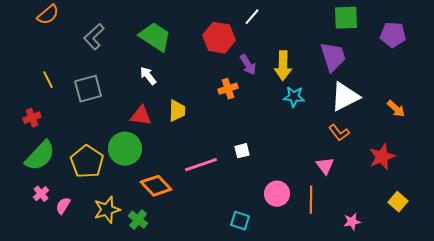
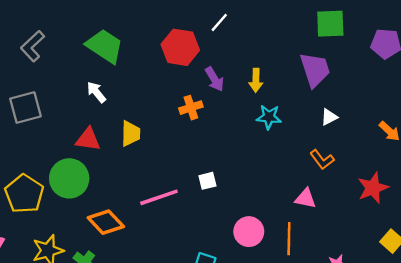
yellow arrow: (283, 66) -> (256, 80), size x0.7
white triangle: (345, 97) -> (329, 117), size x0.5
pink triangle: (325, 166) -> (305, 199), turned -42

